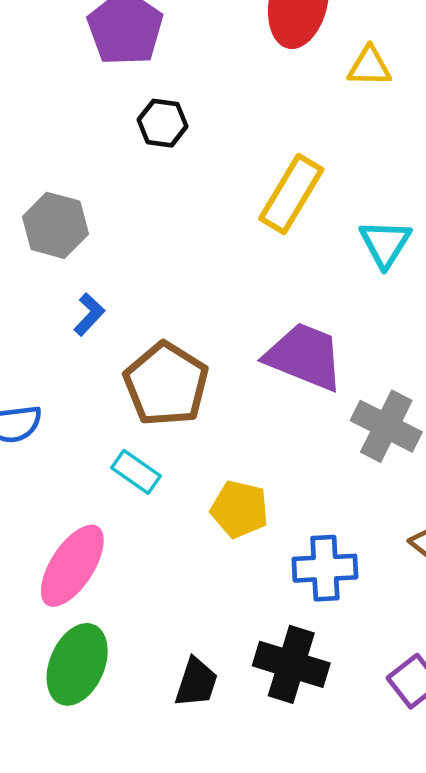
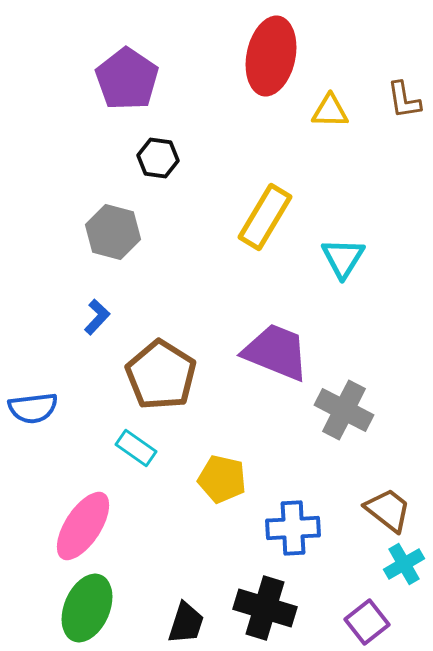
gray hexagon: (55, 225) -> (113, 232), moved

